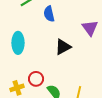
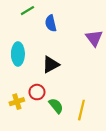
black triangle: (63, 47) -> (51, 65), moved

